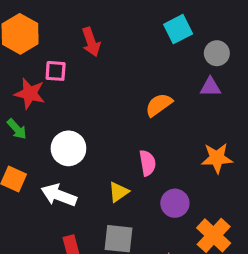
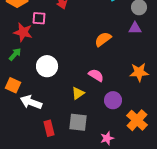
green arrow: (17, 129) -> (15, 54), turned -96
pink semicircle: (147, 163) -> (96, 75), turned -49
white arrow: (59, 195) -> (31, 102), moved

